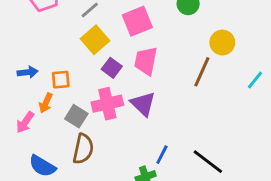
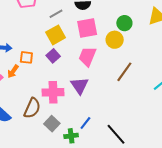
yellow circle: (222, 43) -> (115, 40), moved
purple square: (112, 68) -> (53, 56), moved
pink cross: (107, 104) -> (53, 92), moved
gray square: (76, 116) -> (52, 124), moved

